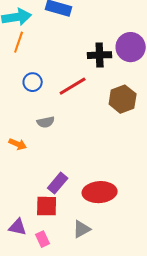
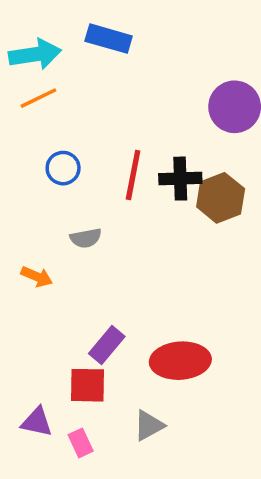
orange line: (19, 42) -> (39, 98), turned 45
black cross: (100, 55) -> (180, 179), moved
red line: (73, 86) -> (133, 175), turned -48

